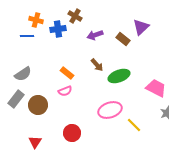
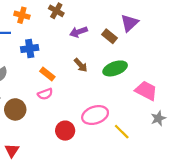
orange cross: (36, 20) -> (22, 15), moved
blue cross: (58, 29) -> (30, 48), moved
green ellipse: (119, 76) -> (115, 68), moved
red circle: (72, 133) -> (65, 131), moved

